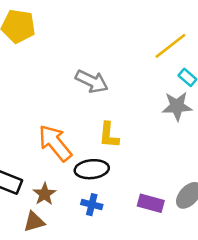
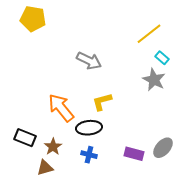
gray star: (177, 106) -> (154, 80), turned 30
yellow L-shape: (109, 135) -> (102, 102), turned 70

